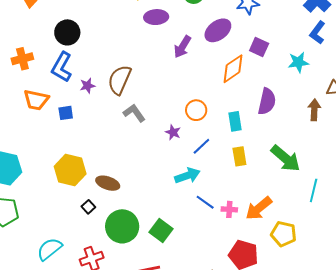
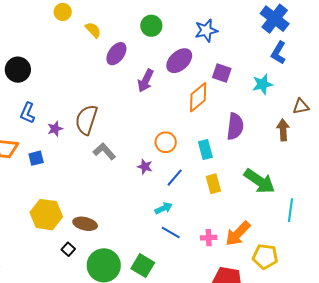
purple ellipse: (156, 17) -> (116, 54), turned -45
black circle: (67, 32) -> (18, 70), moved
blue L-shape: (62, 67) -> (28, 113), size x0.7
cyan arrow: (187, 176) -> (164, 208), size x0.7
blue line: (205, 202) -> (171, 232), moved

